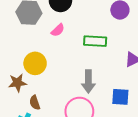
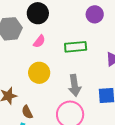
yellow circle: (35, 63) -> (39, 73), moved

